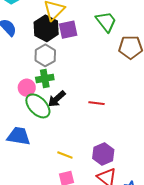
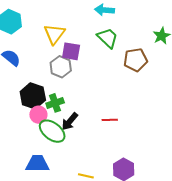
black hexagon: (46, 28) -> (33, 96), moved
purple square: (68, 30) -> (71, 51), turned 30
gray hexagon: (45, 55) -> (61, 67), moved

